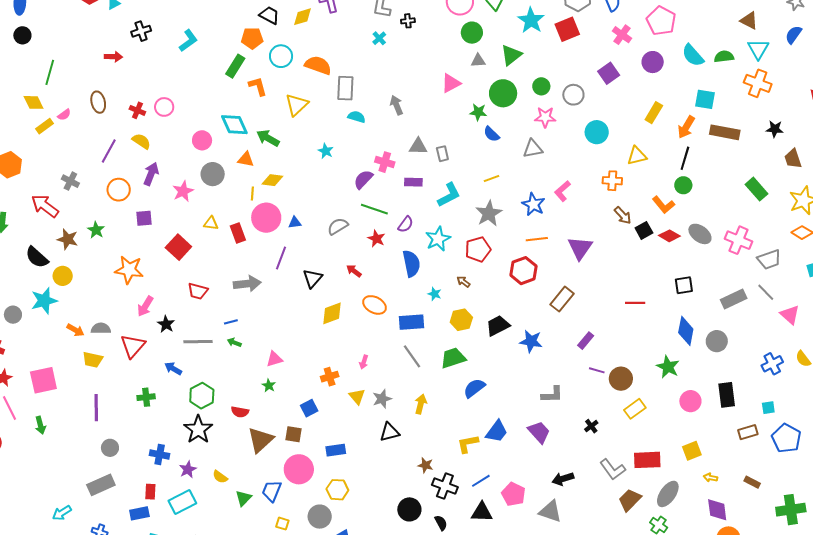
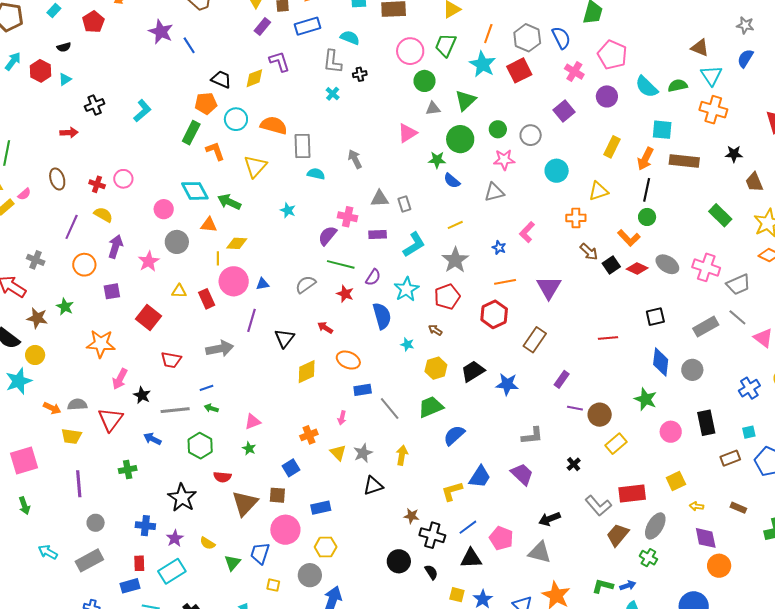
blue star: (533, 204) -> (499, 248), size x0.6
blue rectangle: (412, 322) -> (363, 390), moved, size x0.7
green hexagon: (202, 396) -> (200, 446), moved
cyan arrow: (62, 513) -> (48, 552), moved, turned 66

